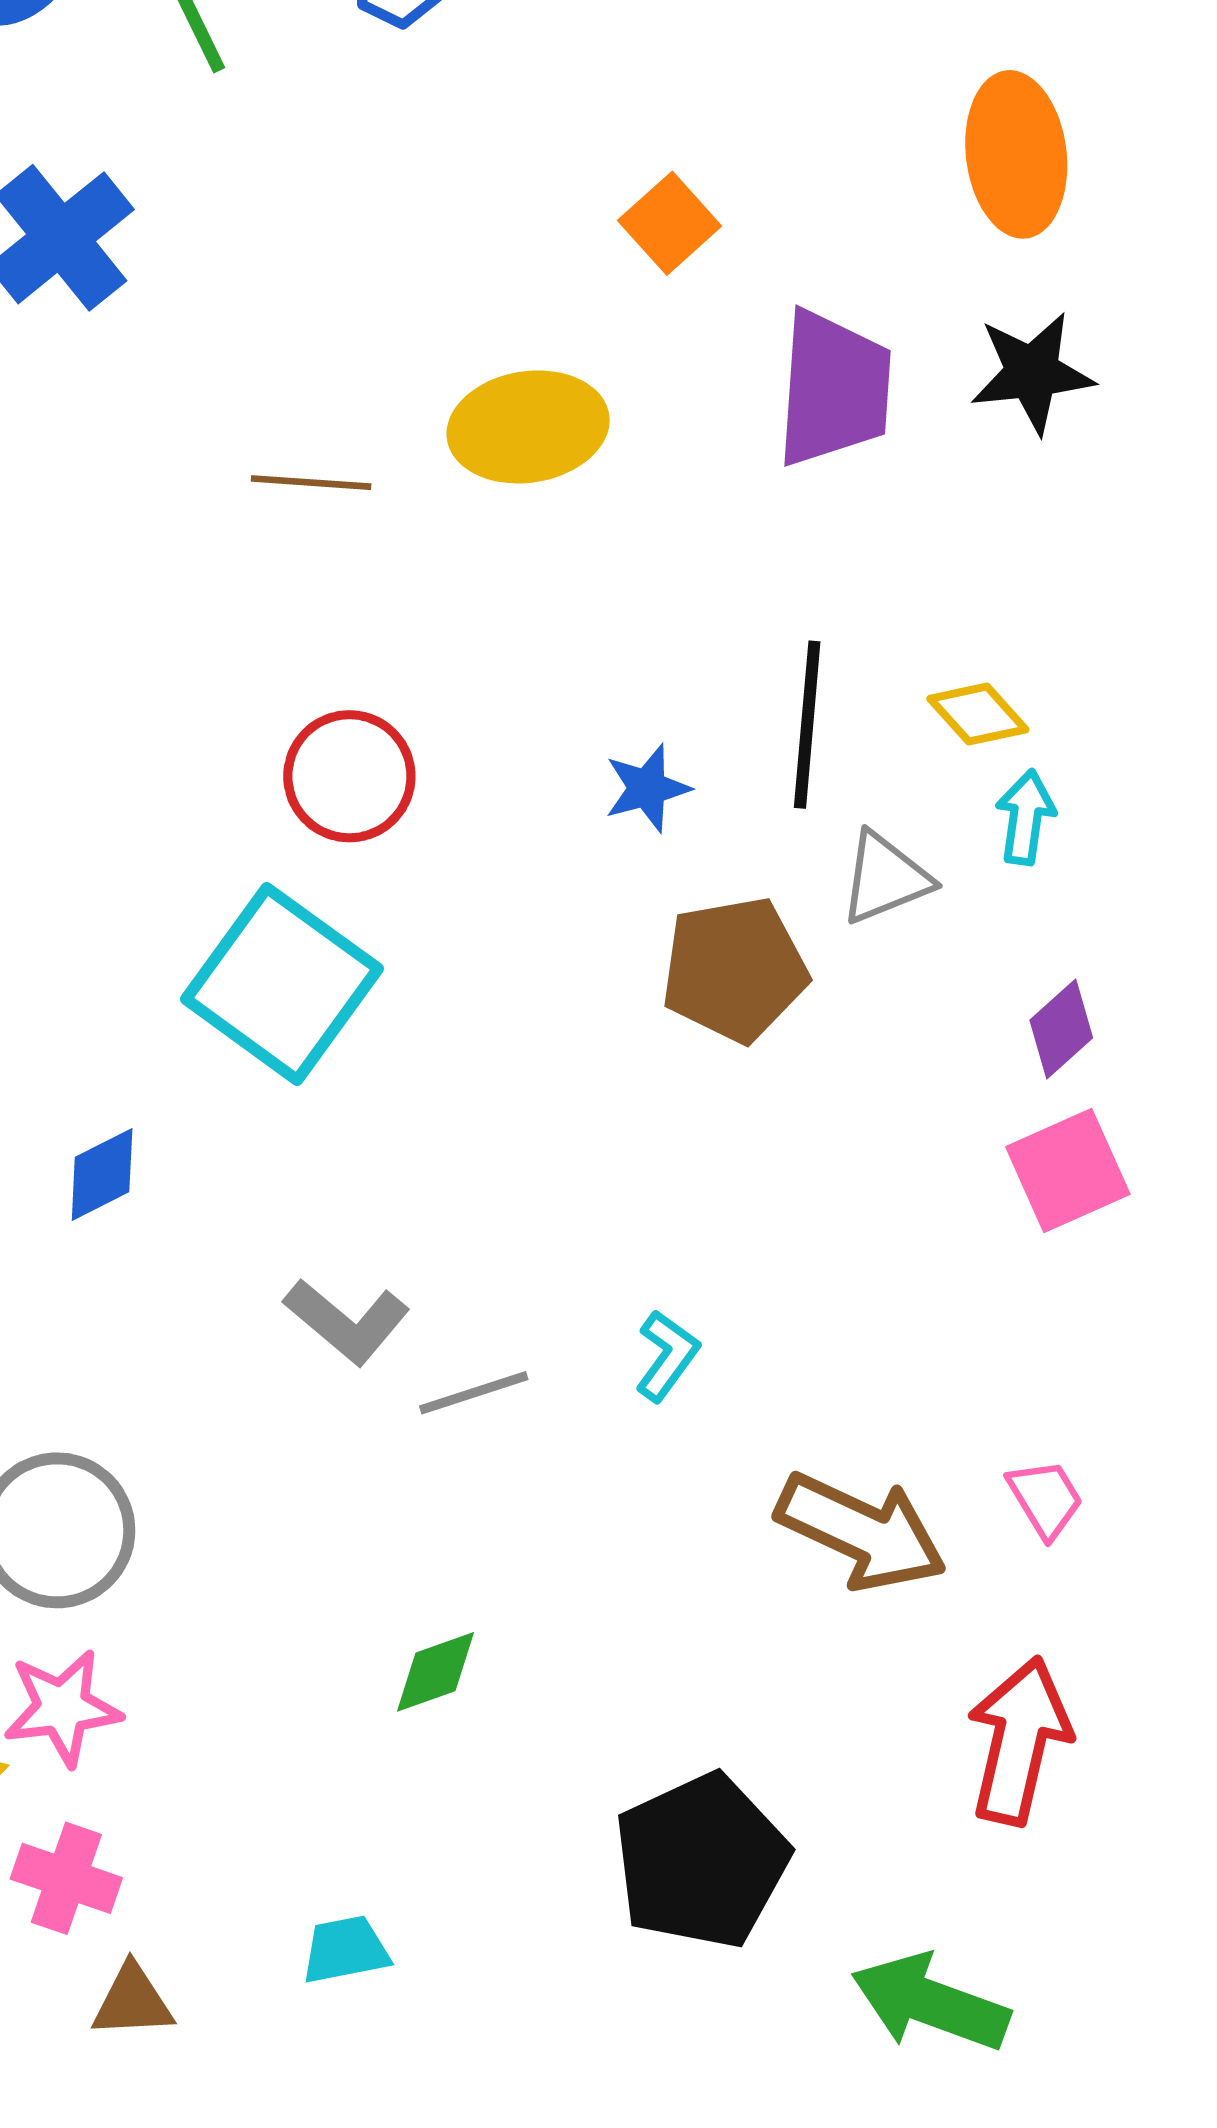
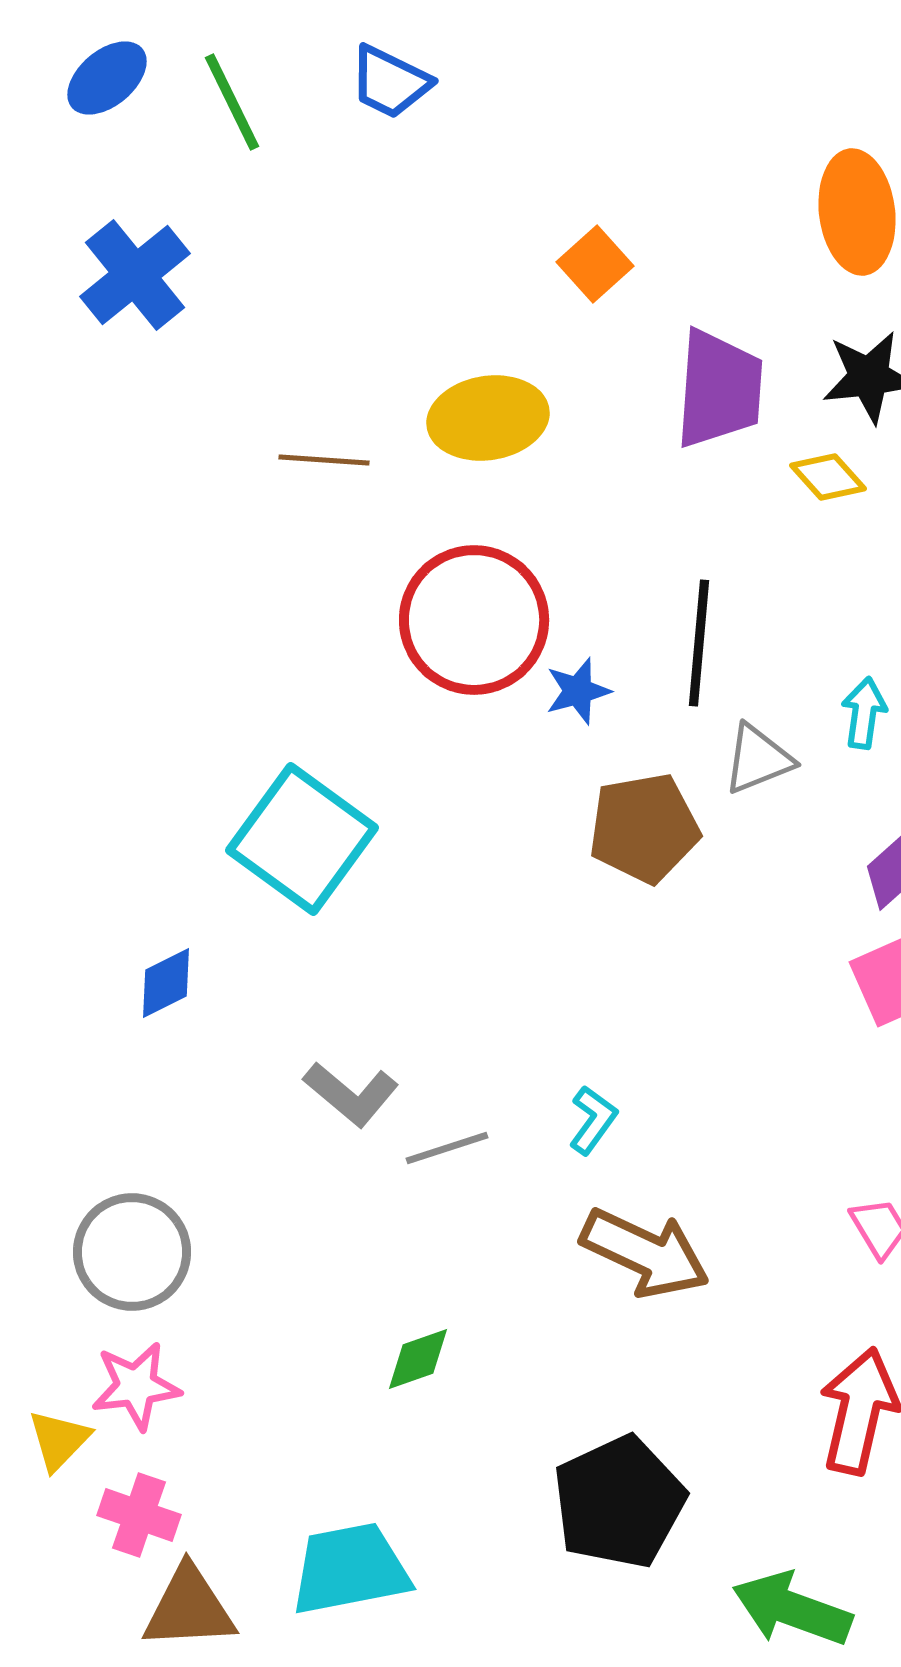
yellow diamond: (978, 714) -> (828, 477), moved
red circle: (349, 776) -> (474, 620), moved, size x1.5
brown arrow: (861, 1532) -> (645, 1253), moved
cyan trapezoid: (345, 1950) -> (350, 1569), size x1.8
brown triangle: (132, 2001) -> (189, 1608), size x1.5

